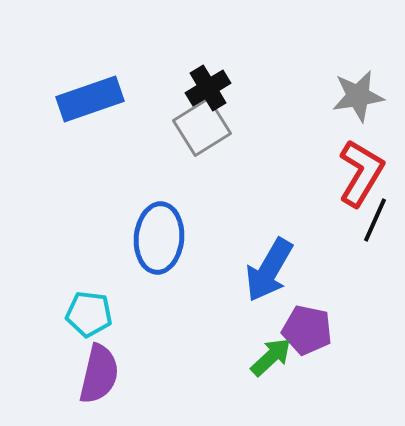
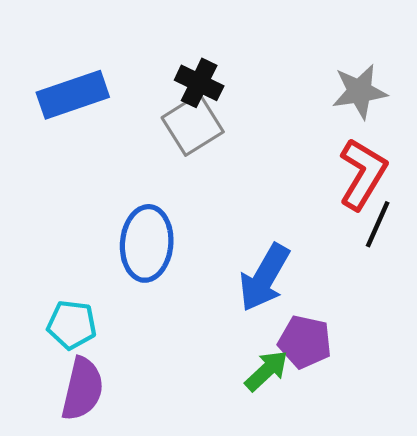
black cross: (208, 88) -> (199, 83), turned -33

